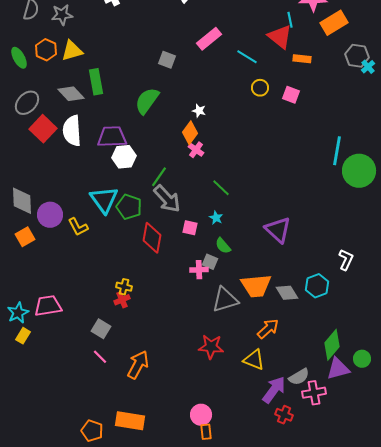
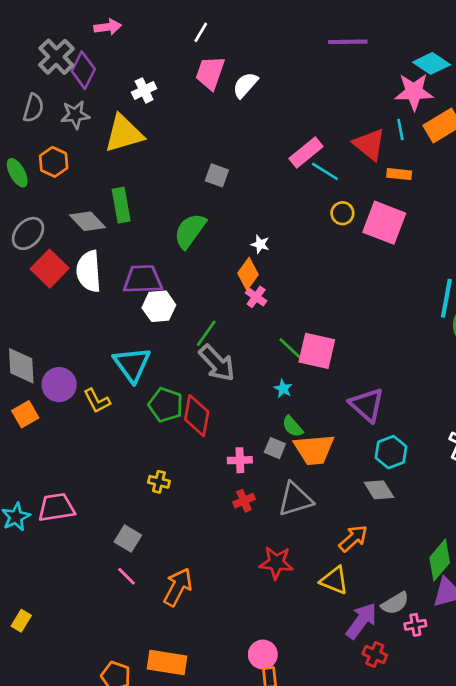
cyan line: (290, 20) -> (400, 130), moved
pink rectangle: (209, 39) -> (306, 152), moved
yellow triangle: (72, 51) -> (124, 134), moved, size x1.4
pink square: (291, 95) -> (384, 223), size x1.8
green pentagon: (129, 207) -> (166, 405), moved
pink square: (190, 228) -> (317, 351), moved, size x1.8
pink cross: (199, 270) -> (240, 460), moved
orange trapezoid: (256, 286) -> (314, 449), moved
cyan hexagon: (317, 286) -> (391, 452), moved
red cross: (122, 300) -> (244, 501), moved
yellow rectangle: (23, 336) -> (21, 621), moved
pink cross: (314, 393) -> (415, 625), size x0.7

